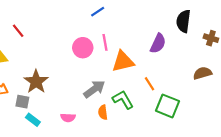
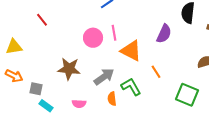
red line: (18, 31) -> (42, 20), moved
orange triangle: (123, 61) -> (131, 51), turned 40
brown star: (36, 82) -> (69, 69), moved, turned -30
green square: (168, 106) -> (187, 95), moved

